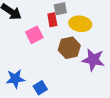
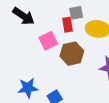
brown hexagon: (69, 48) -> (72, 54), moved

